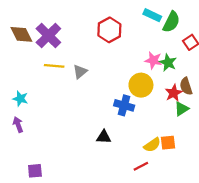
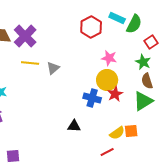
red hexagon: (109, 30) -> (91, 27), moved
pink star: (153, 60) -> (109, 58), moved
green star: (168, 63) -> (143, 62), moved
red star: (174, 93) -> (115, 94), moved
green triangle: (182, 109) -> (143, 101), size x1.5

